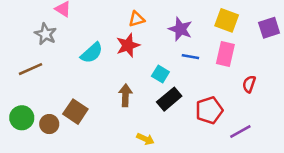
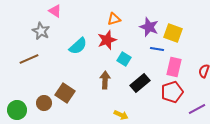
yellow square: (227, 20) -> (173, 33), moved
pink rectangle: (225, 54) -> (174, 67), moved
cyan square: (160, 74) -> (124, 59), moved
green circle: (22, 118) -> (17, 110), moved

